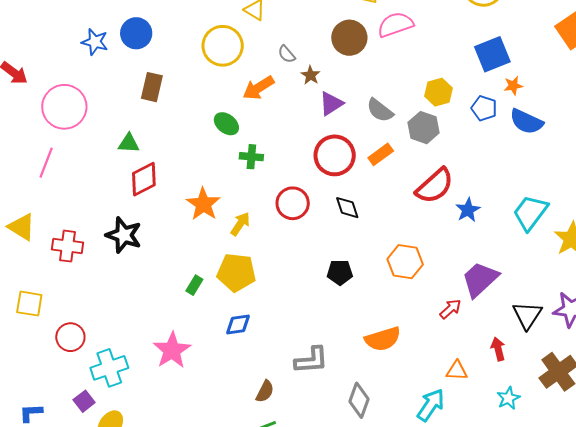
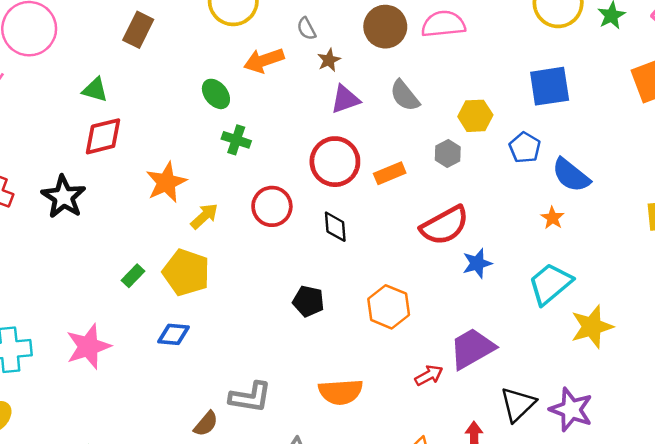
orange star: (513, 86) -> (552, 218), moved, turned 30
gray semicircle: (380, 110) -> (405, 96), moved
gray hexagon: (424, 128) -> (448, 154), size x0.7
brown semicircle: (265, 391) -> (206, 424), moved

